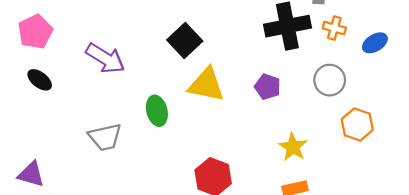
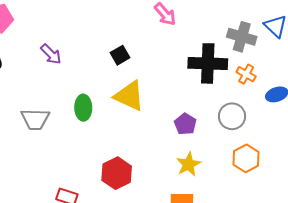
black square: (185, 41) -> (120, 55), size x0.7
purple arrow: (105, 58) -> (51, 54), size x0.7
purple pentagon: (268, 87) -> (185, 124), moved

